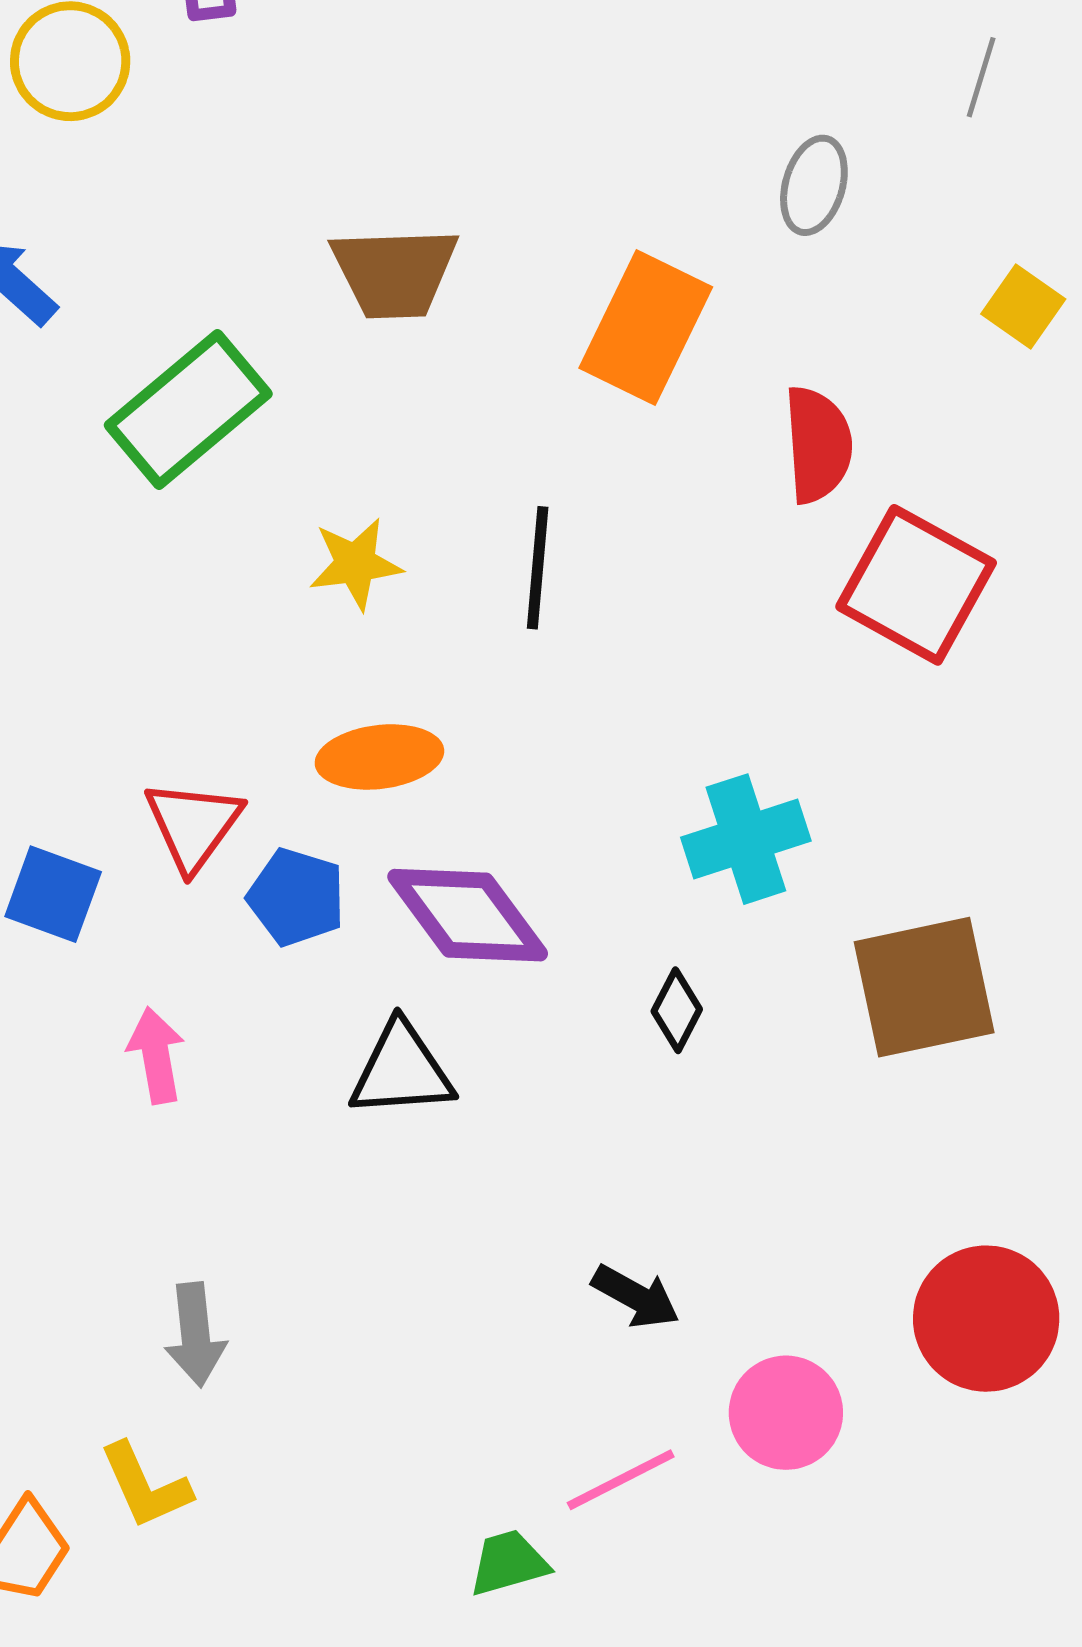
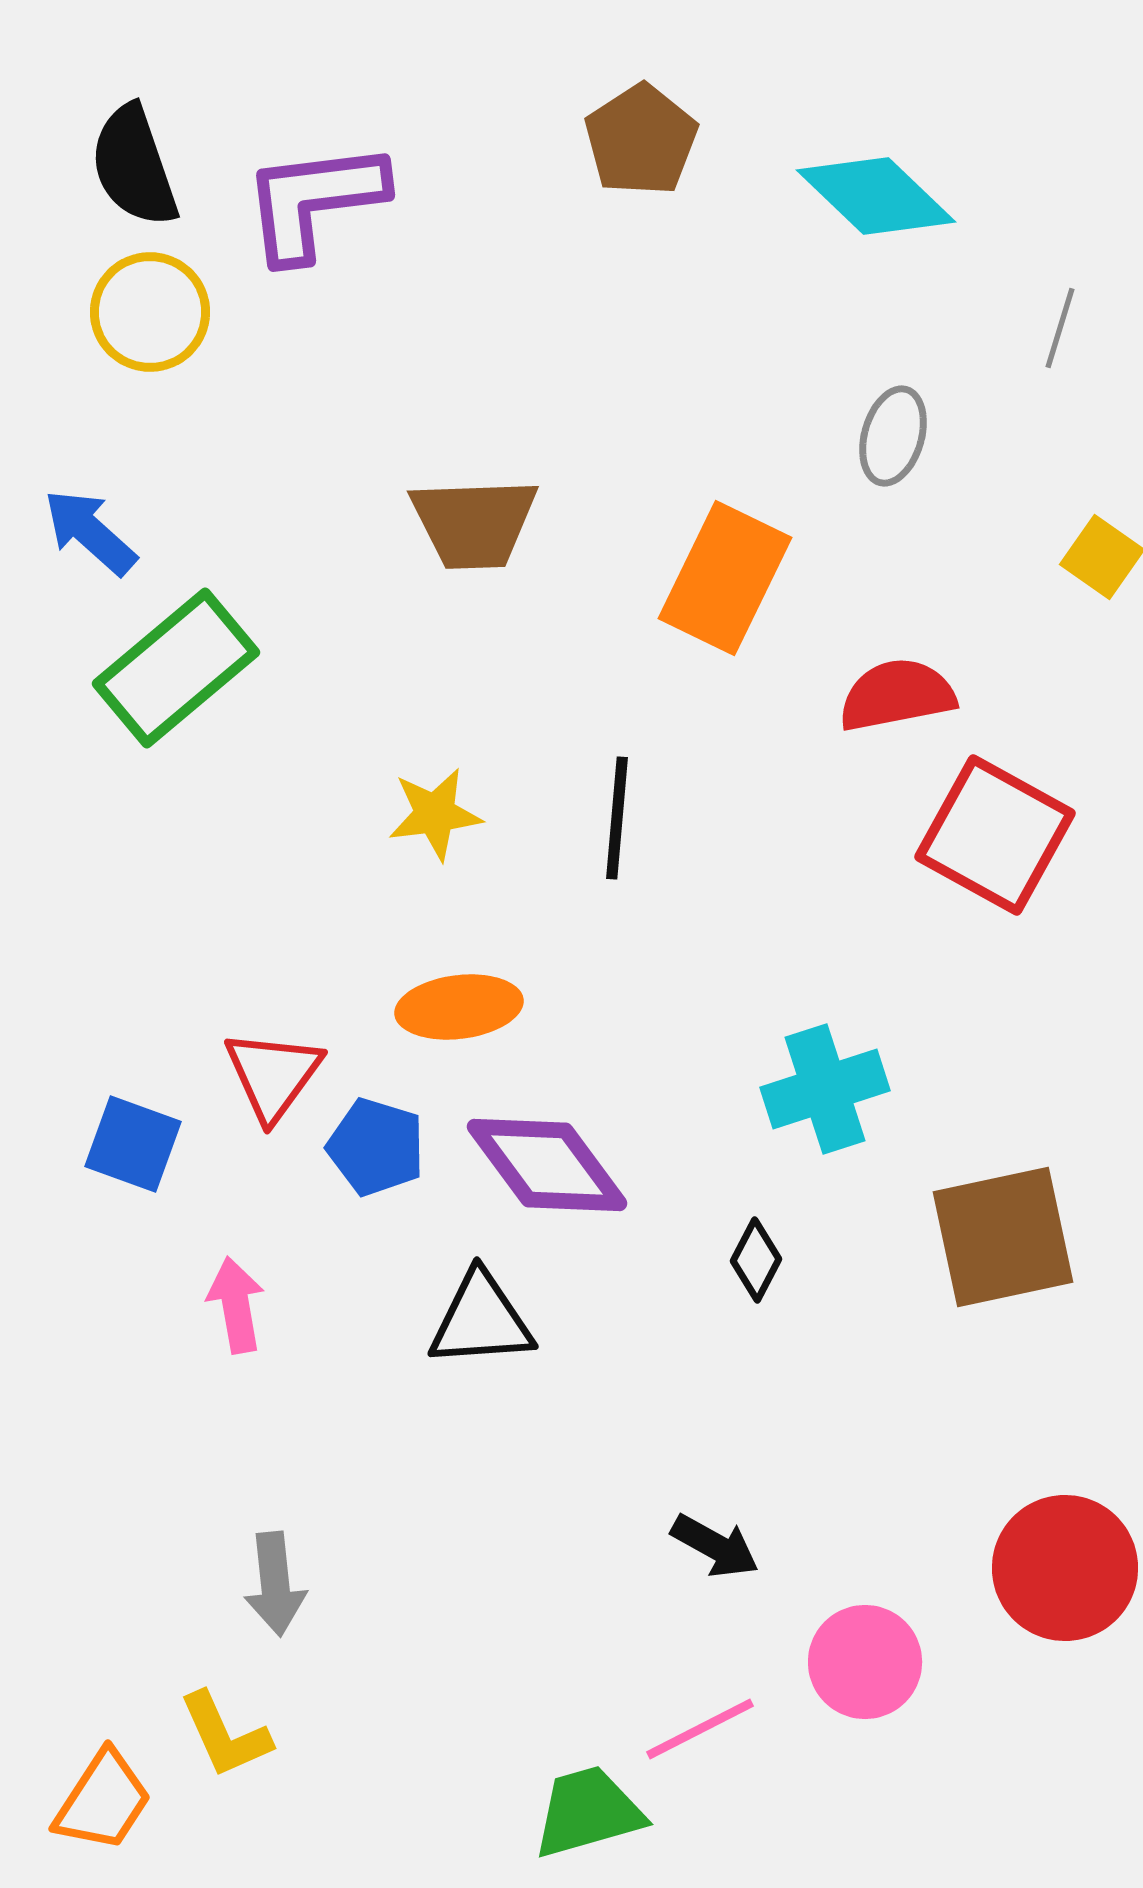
green rectangle: (188, 410) -> (176, 668), moved
red semicircle: (818, 445) -> (897, 695), turned -97
green trapezoid: (509, 1563) -> (588, 1812), size x1.4

